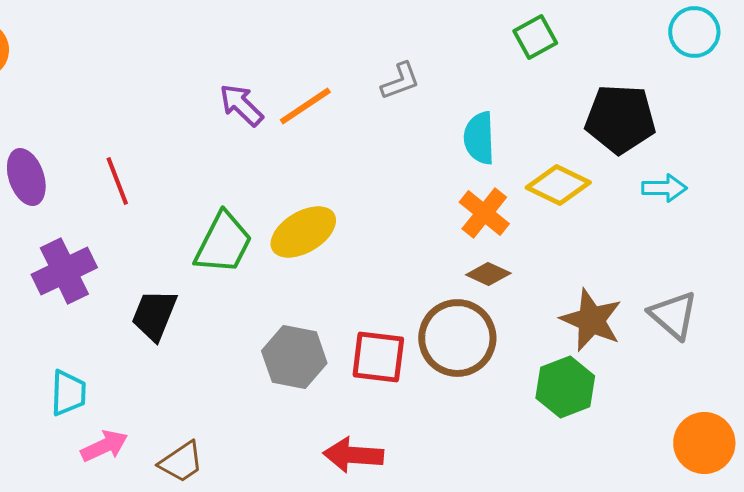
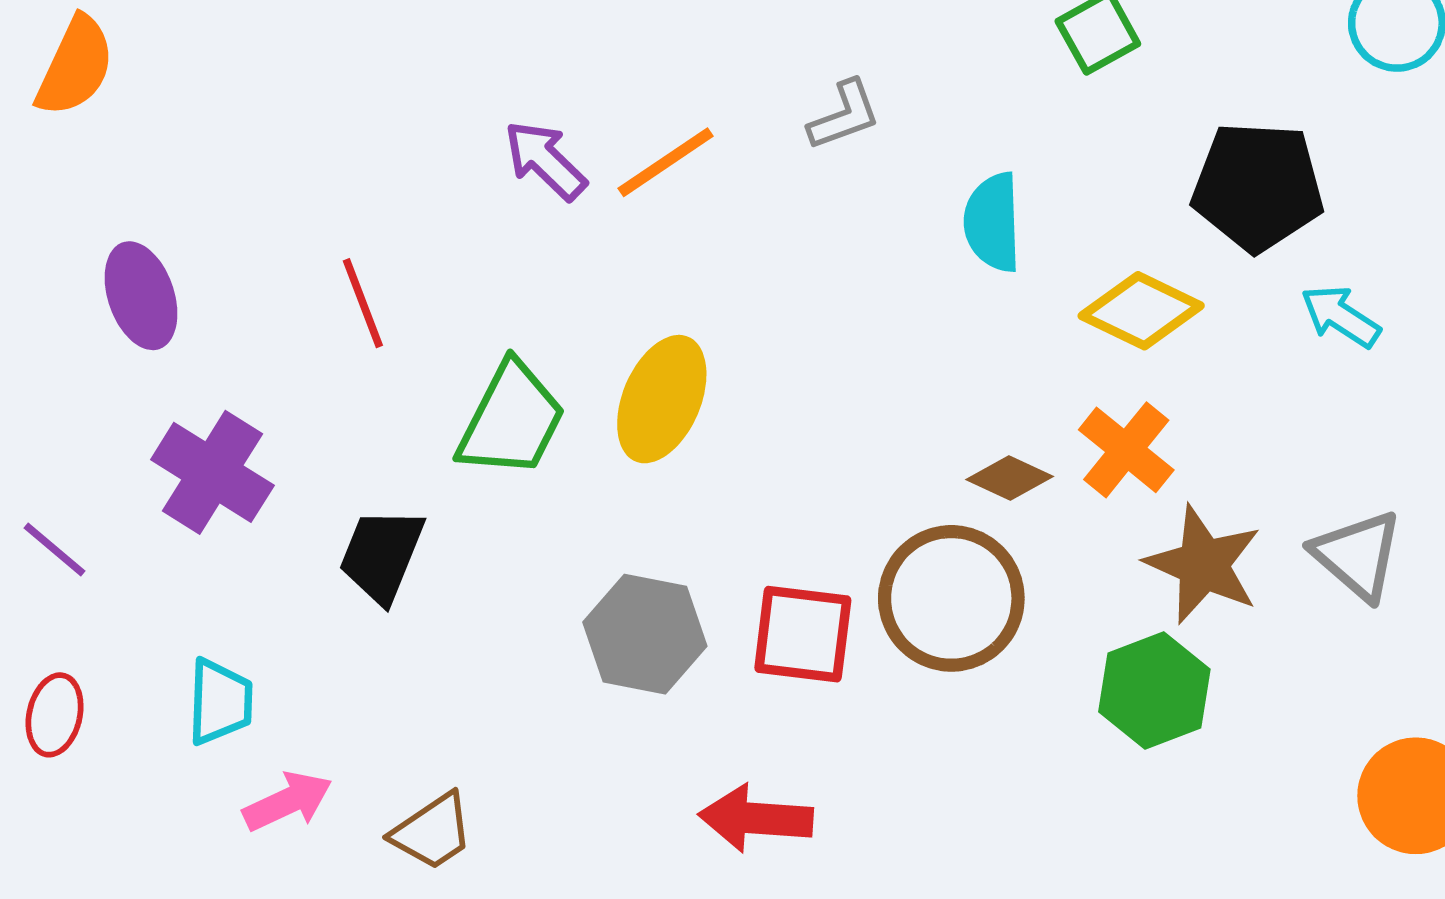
red line: (117, 181) -> (363, 303), moved
cyan arrow: (664, 188) -> (1341, 316), turned -147
orange cross: (484, 213) -> (1126, 450), moved
yellow ellipse: (303, 232) -> (662, 399), turned -36
purple cross: (64, 271) -> (212, 472), turned -32

